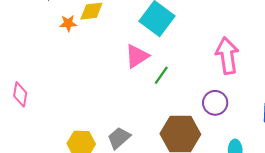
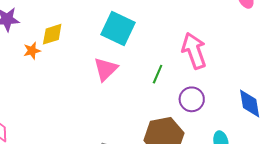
green line: (161, 75) -> (158, 74), moved

